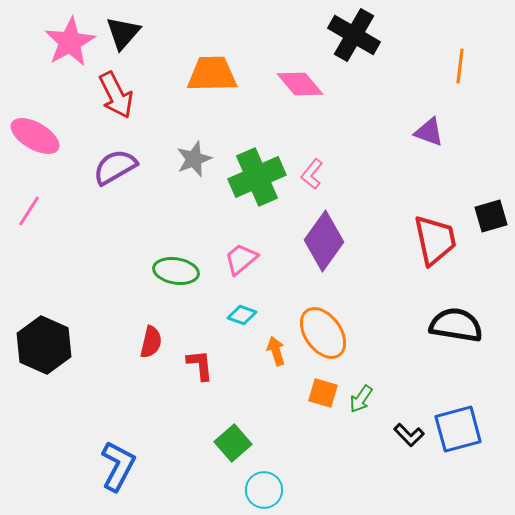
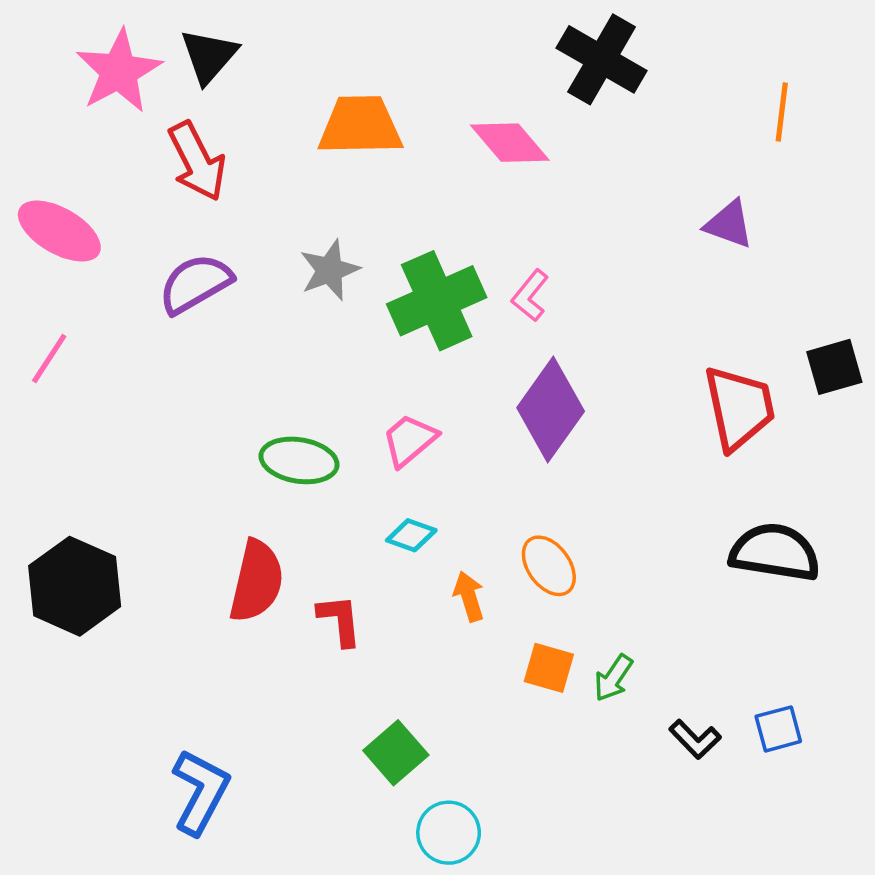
orange ellipse: (323, 333) -> (549, 566), size x0.7
red semicircle: (151, 342) -> (256, 581), size x1.5
blue square: (458, 429) -> (778, 729), size x0.6

